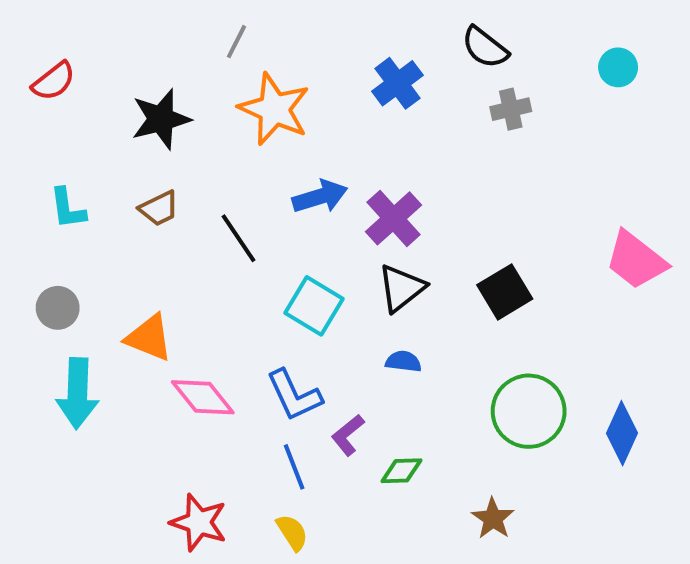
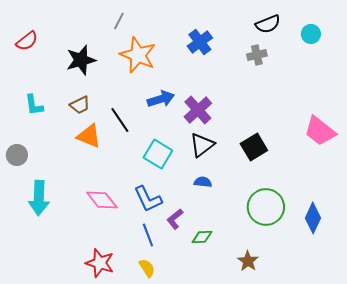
black semicircle: (485, 47) -> (268, 24), moved, turned -60
gray circle: (58, 308) -> (17, 155), moved
orange triangle: (149, 338) -> (89, 136), moved

